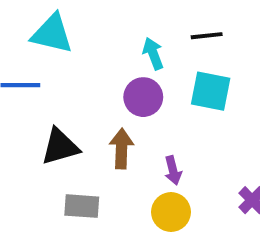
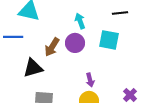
black line: (207, 36) -> (120, 13), moved
brown arrow: (121, 149) -> (52, 47), moved, turned -150

